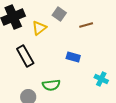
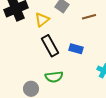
black rectangle: (25, 56) -> (50, 46), moved

